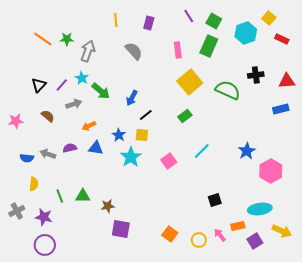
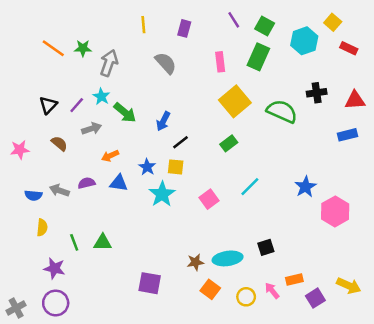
brown star: (108, 206) -> (195, 262), moved
cyan ellipse: (260, 209) -> (228, 258), moved
gray cross: (17, 211) -> (16, 308), moved

